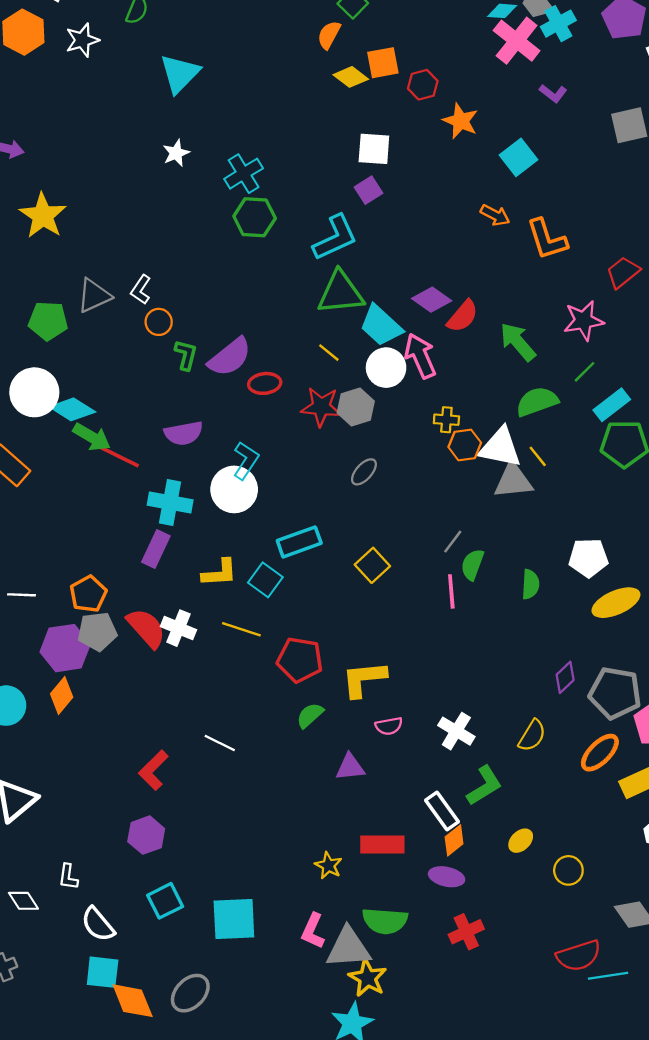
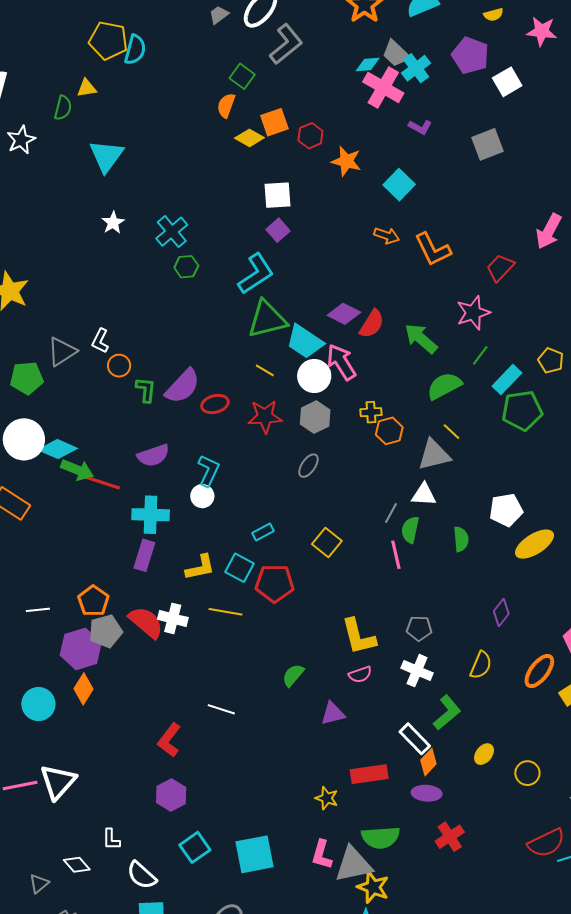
green hexagon: (255, 217) -> (186, 267), size x0.7
gray hexagon: (356, 407) -> (315, 417), moved
white triangle: (500, 448) -> (424, 495), moved, size x0.7
white circle: (234, 489) -> (202, 496), size x0.6
cyan rectangle: (299, 542) -> (263, 532), size x0.6
red pentagon: (300, 660) -> (275, 583), moved
yellow L-shape: (364, 679) -> (359, 637), moved, turned -90
gray pentagon: (615, 693) -> (419, 628), moved, size x0.6

